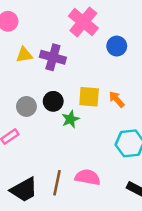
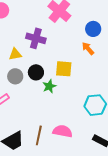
blue circle: (117, 46) -> (93, 29), moved
yellow triangle: (24, 55) -> (15, 54), moved
orange arrow: (117, 99) -> (88, 49), moved

